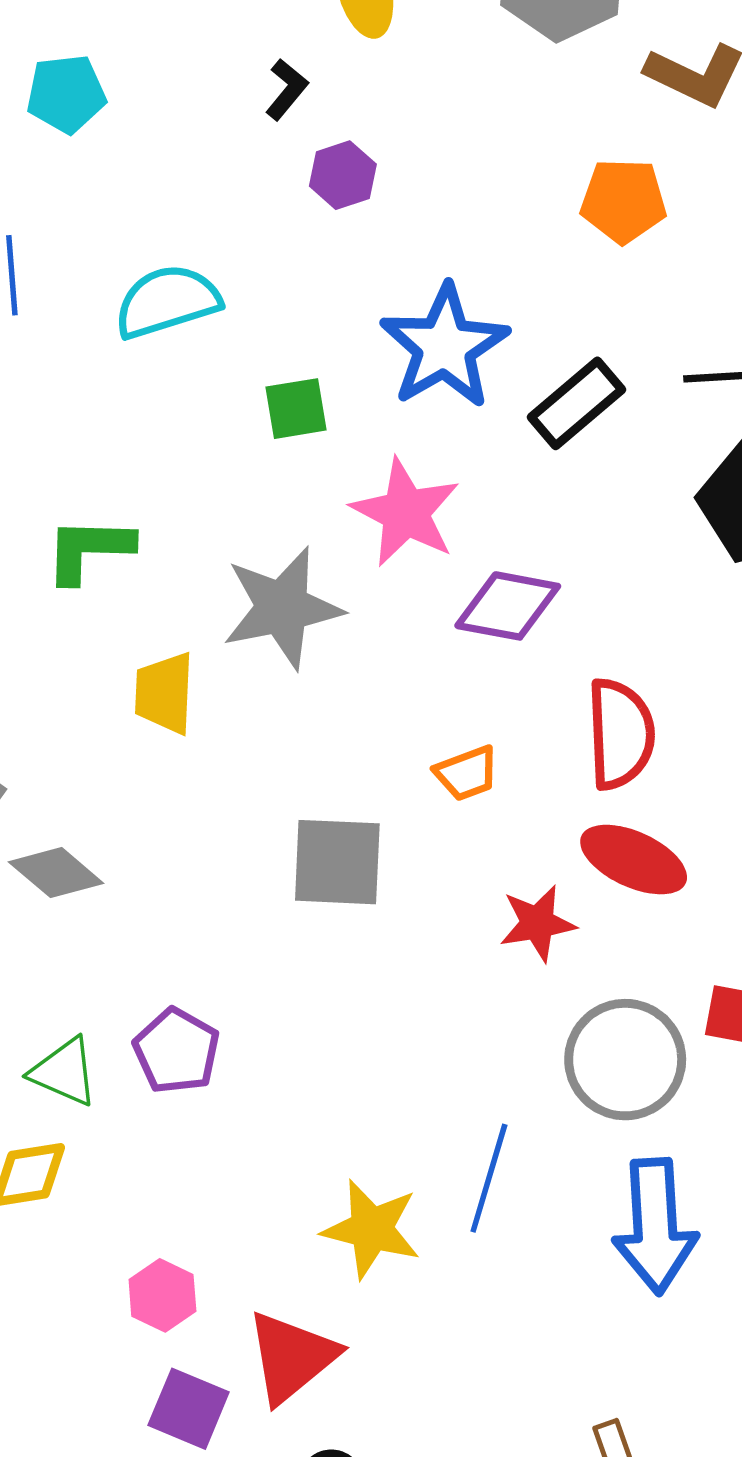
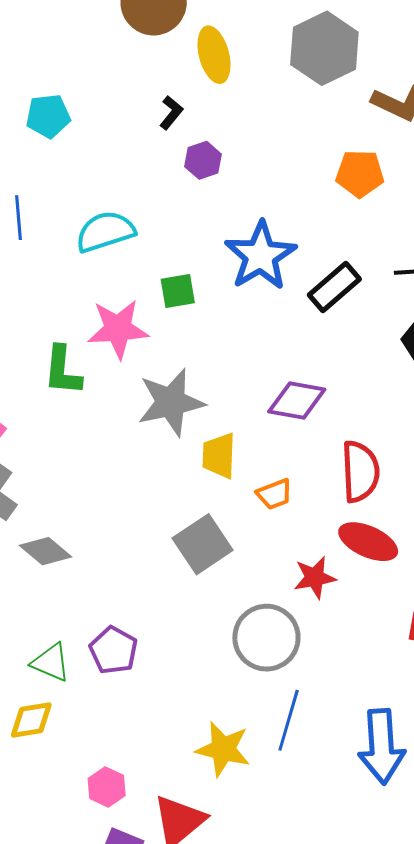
pink star: (406, 512) -> (118, 329), moved, turned -30
green L-shape: (89, 550) -> (63, 371), turned -86
yellow trapezoid: (164, 693) -> (219, 456), moved
gray square: (337, 862) -> (203, 544), turned -36
gray circle: (625, 1060) -> (266, 638), moved

